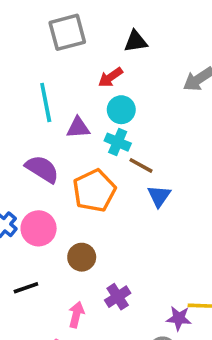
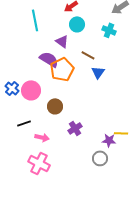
purple triangle: (78, 128) -> (62, 41), moved, turned 40
cyan cross: (118, 142) -> (109, 30), moved
purple semicircle: (42, 169) -> (49, 59), moved
pink arrow: (76, 315) -> (42, 137), moved, turned 88

